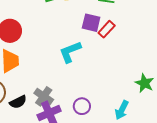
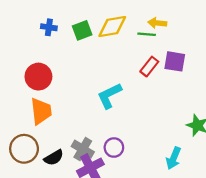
purple square: (91, 23) -> (175, 61), moved
purple circle: (82, 106) -> (114, 148), moved

